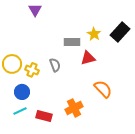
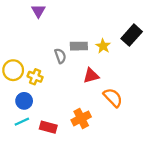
yellow star: (94, 34) -> (103, 46), moved
red triangle: (88, 58) -> (91, 76), moved
gray semicircle: (55, 65) -> (60, 56), moved

